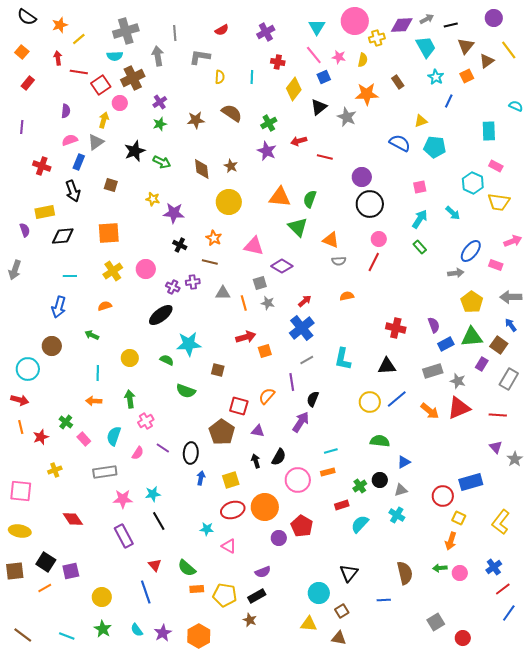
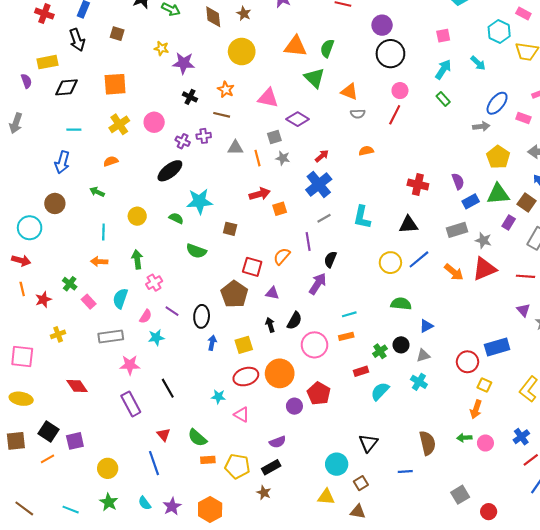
cyan star: (153, 494) -> (156, 337), moved

